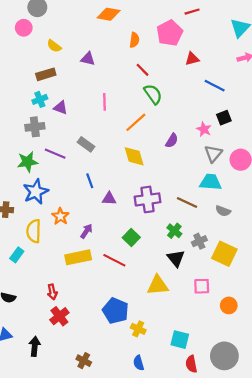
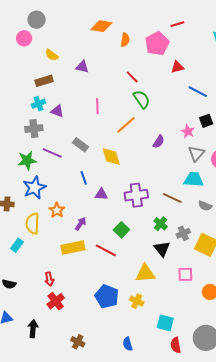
orange semicircle: (134, 40) -> (125, 40), moved
yellow diamond: (134, 156) -> (111, 156), moved
yellow cross: (138, 329) -> (137, 301), moved

